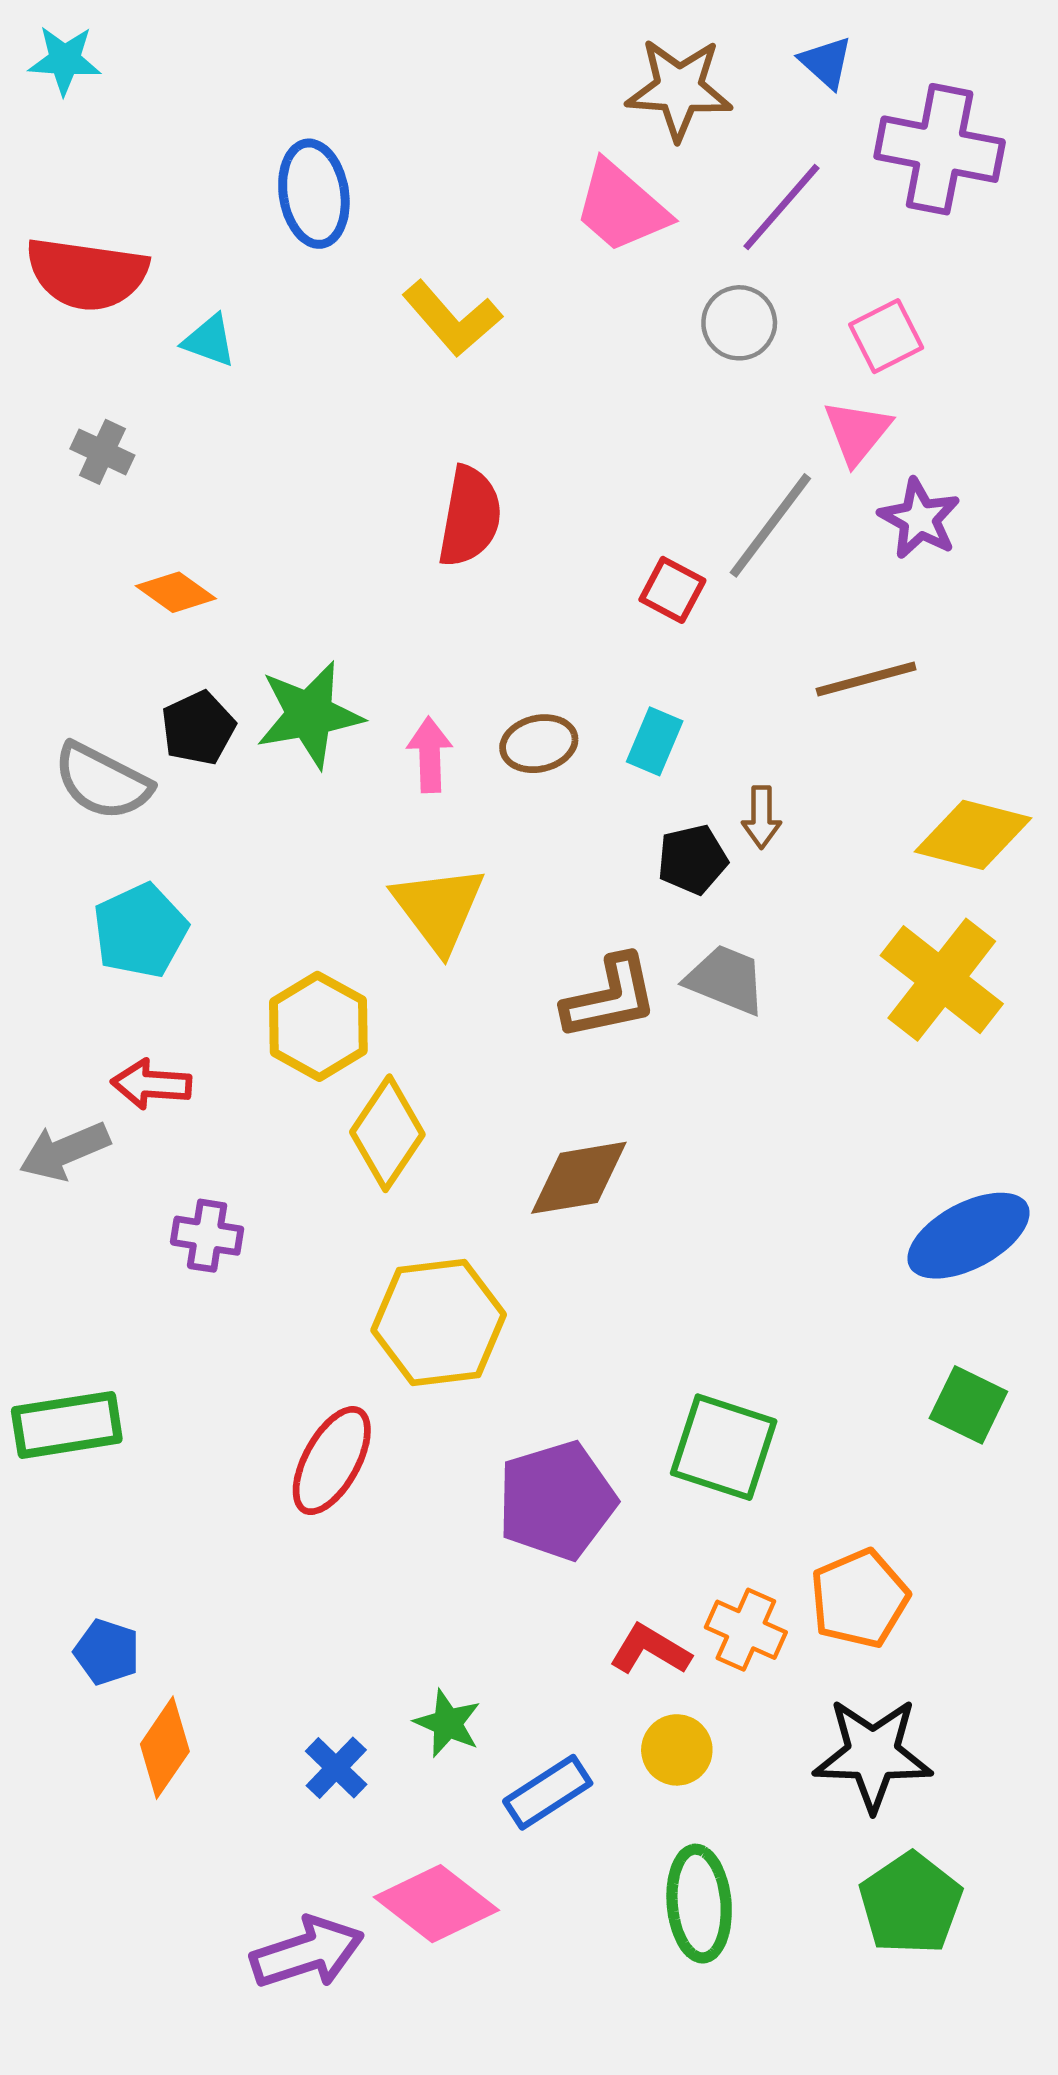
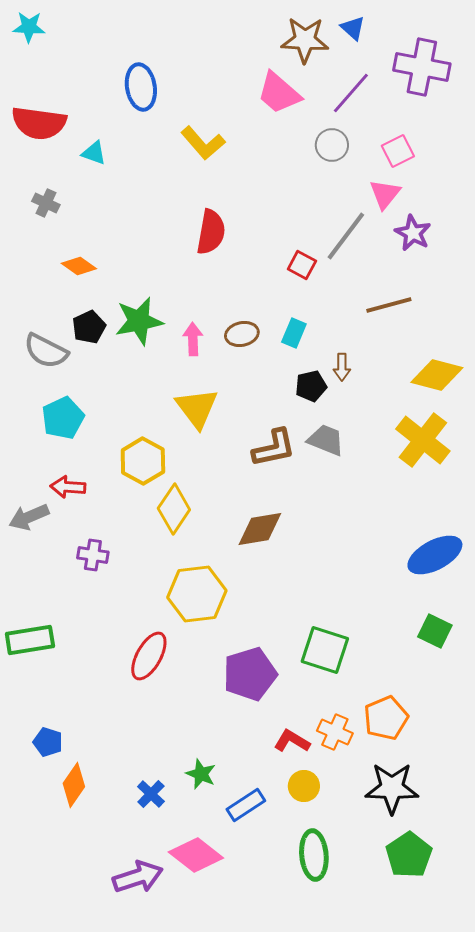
blue triangle: (826, 62) -> (353, 28), moved

